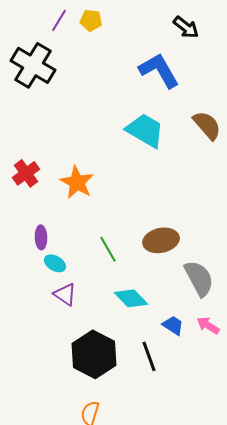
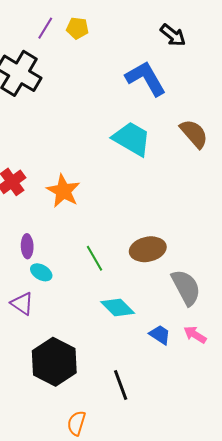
purple triangle: (65, 294) -> (22, 304), moved
black hexagon: (94, 354) -> (54, 362), moved
black line: (149, 356) -> (121, 385), moved

